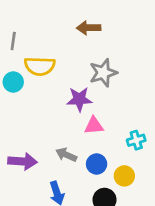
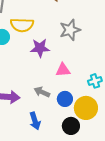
purple star: (79, 99) -> (40, 48), moved
yellow circle: (124, 176) -> (86, 108), size x1.5

